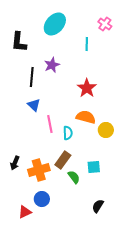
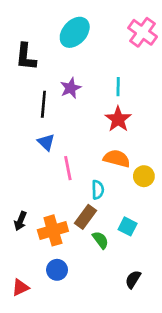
pink cross: (105, 24) -> (143, 32), size x1.5
cyan line: (87, 44) -> (118, 87), moved
cyan semicircle: (68, 133) -> (98, 190), moved
cyan square: (94, 167) -> (128, 226), turned 32
red triangle: (25, 212) -> (20, 287), moved

